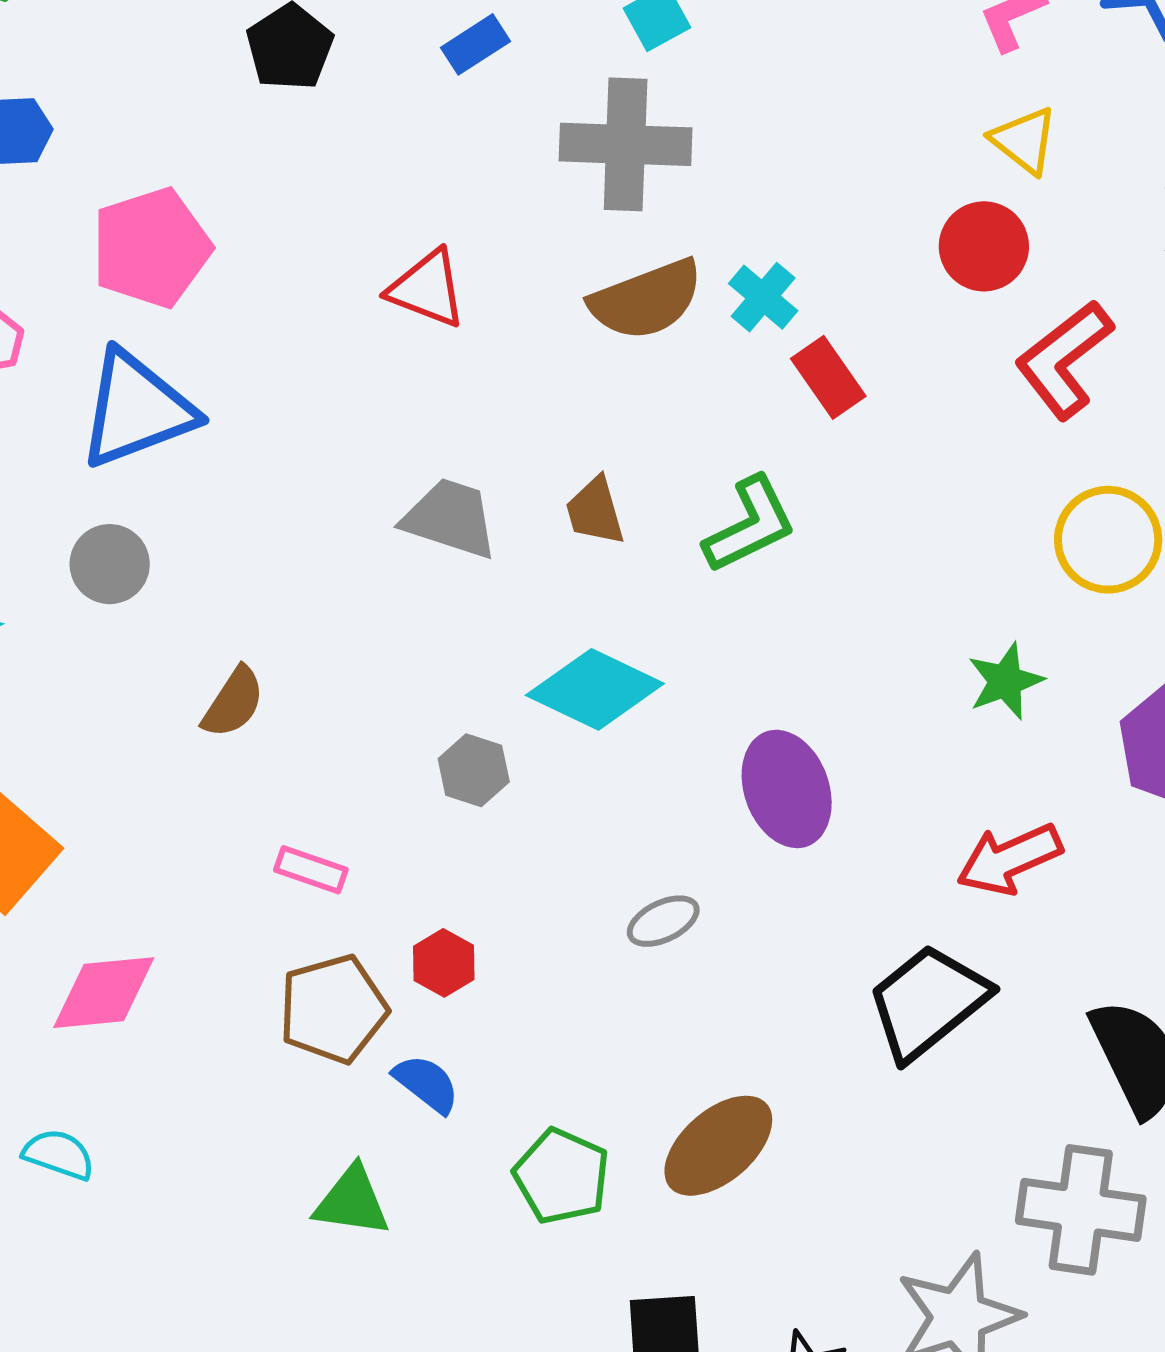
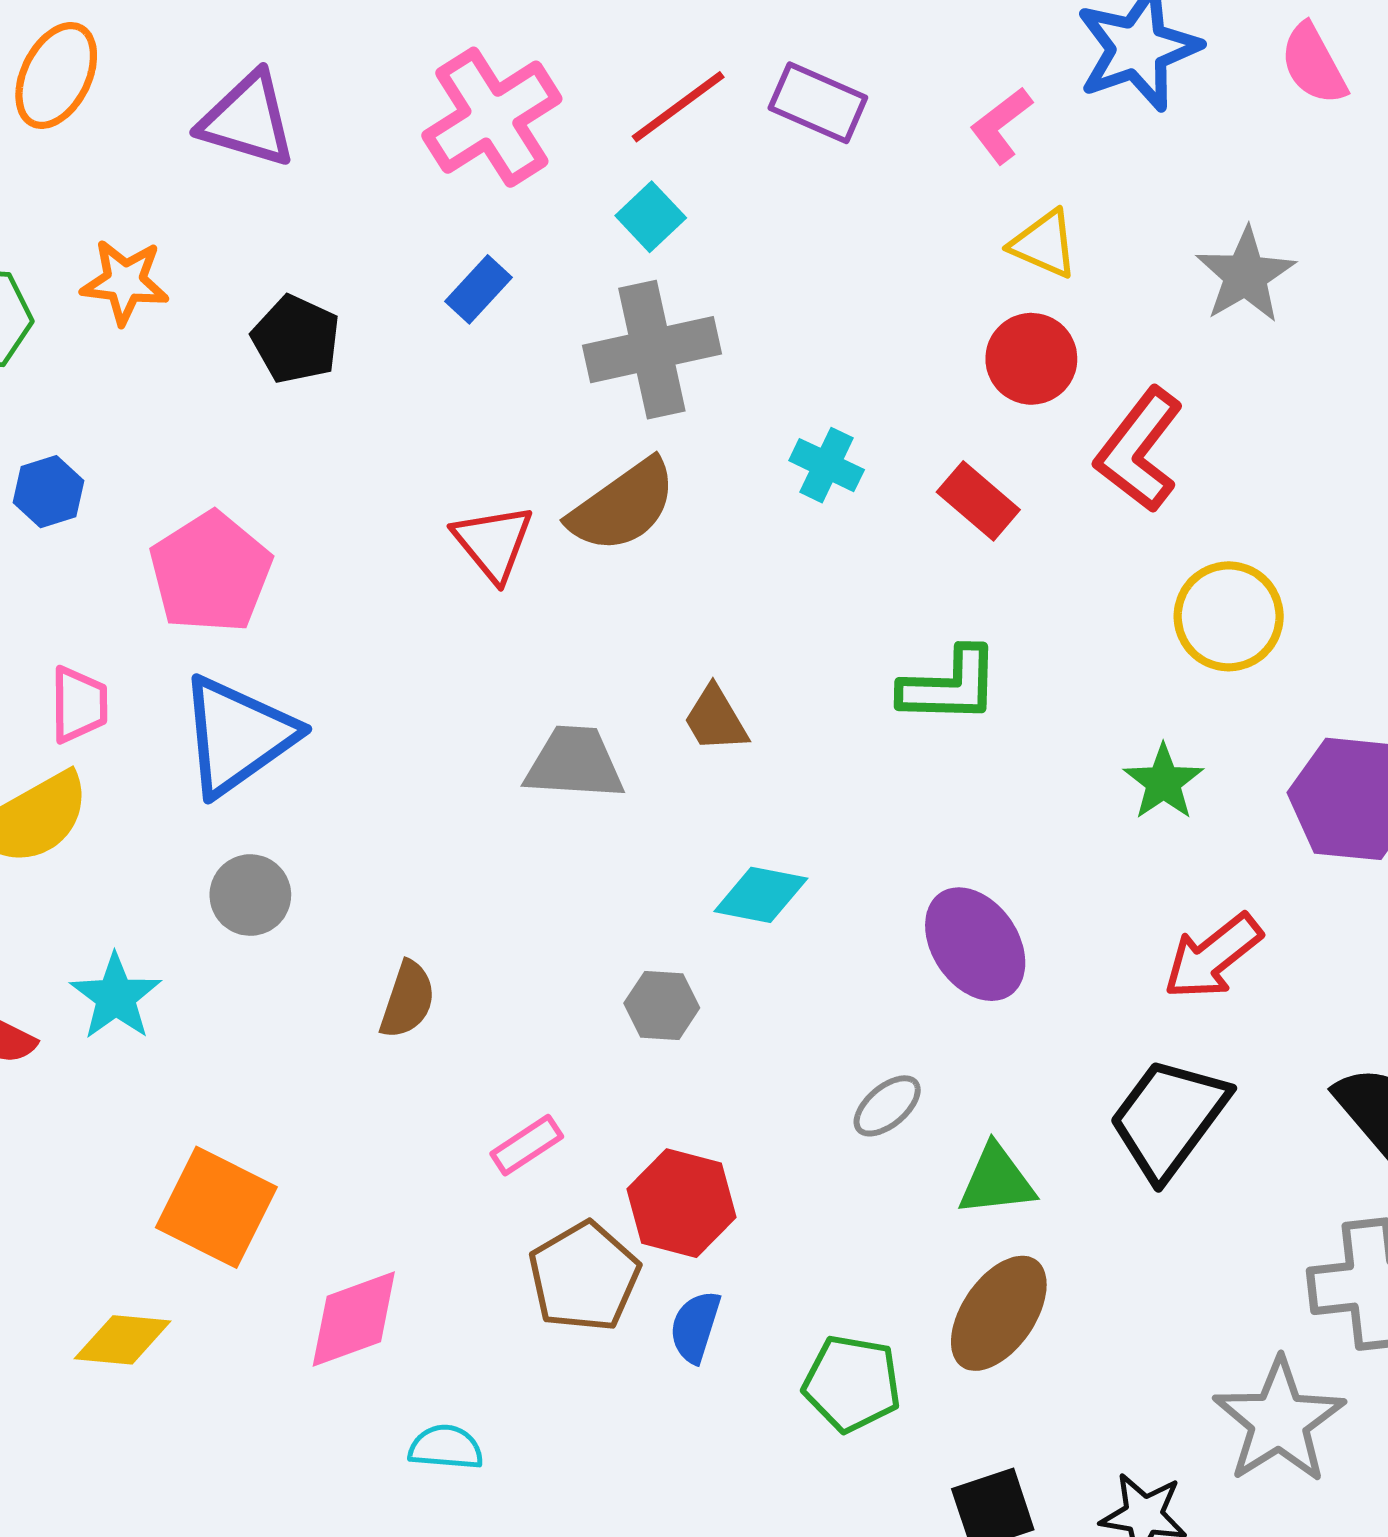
red triangle: (427, 289) -> (493, 543), turned 44
brown semicircle: (646, 300) -> (623, 506), moved
red rectangle: (828, 377) -> (978, 501), moved
green L-shape: (750, 525) -> (950, 686), moved, turned 42
cyan diamond: (595, 689) -> (761, 895), size x0.7
pink rectangle: (311, 870) -> (527, 1145), turned -38
red hexagon: (444, 963) -> (681, 1203), size x1.6
blue semicircle: (426, 1084) -> (695, 1327), turned -96
cyan semicircle: (59, 1154) -> (446, 1447), moved
green triangle: (352, 1201) -> (997, 1181), moved

